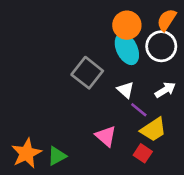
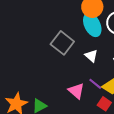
purple line: (139, 110) -> (95, 84), moved

